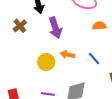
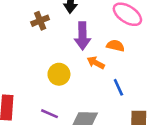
orange semicircle: (99, 26) -> (115, 46), moved
orange arrow: (67, 55) -> (96, 63), moved

